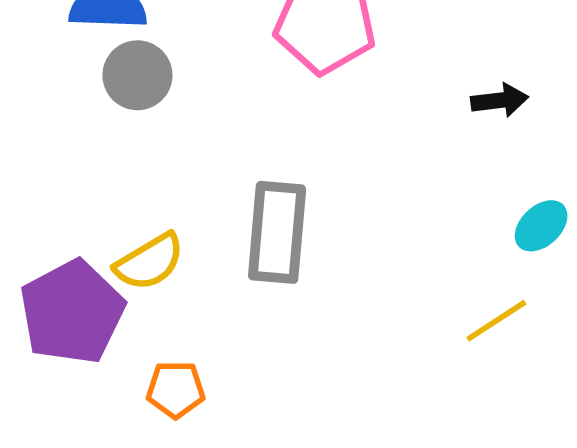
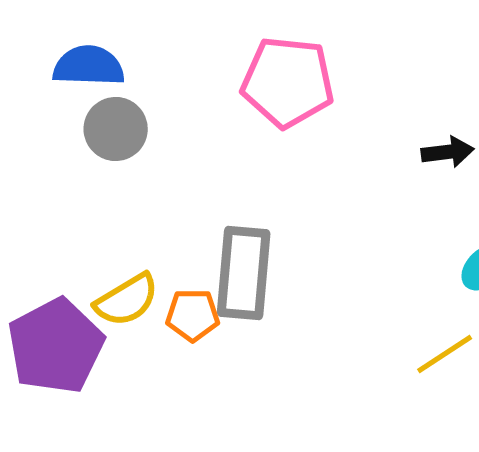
orange pentagon: (176, 389) -> (193, 315), moved

